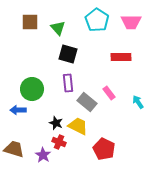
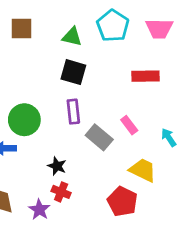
green triangle: (58, 28) -> (72, 37), moved, turned -35
yellow trapezoid: (78, 126) -> (143, 170), moved

